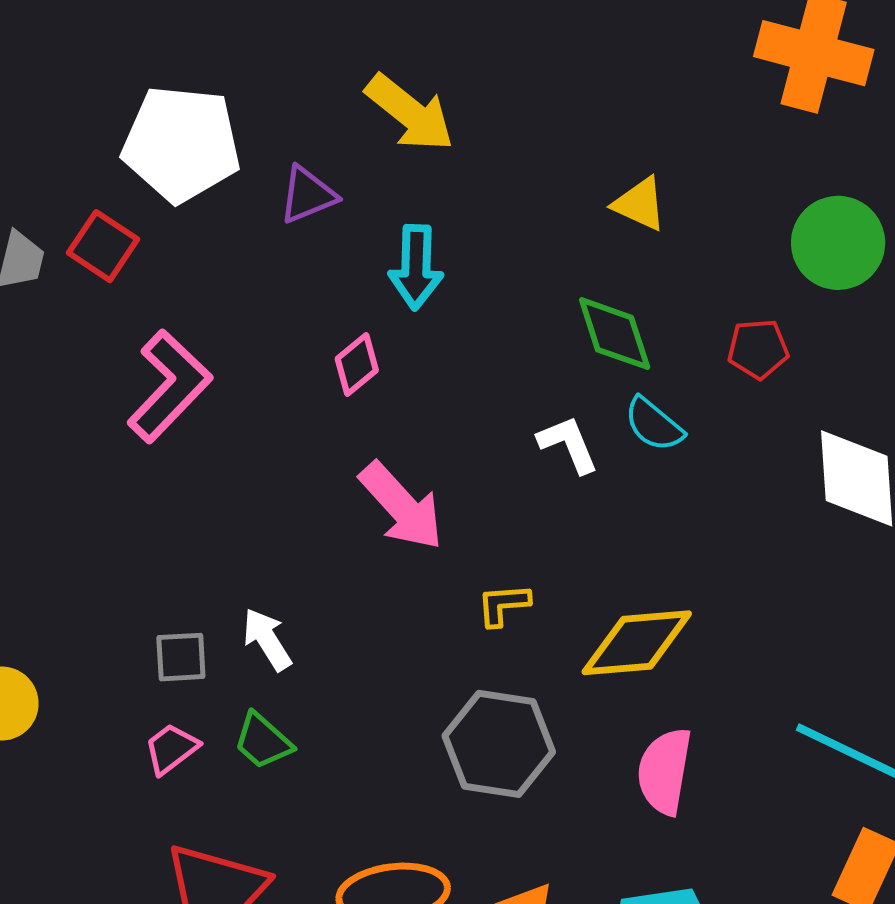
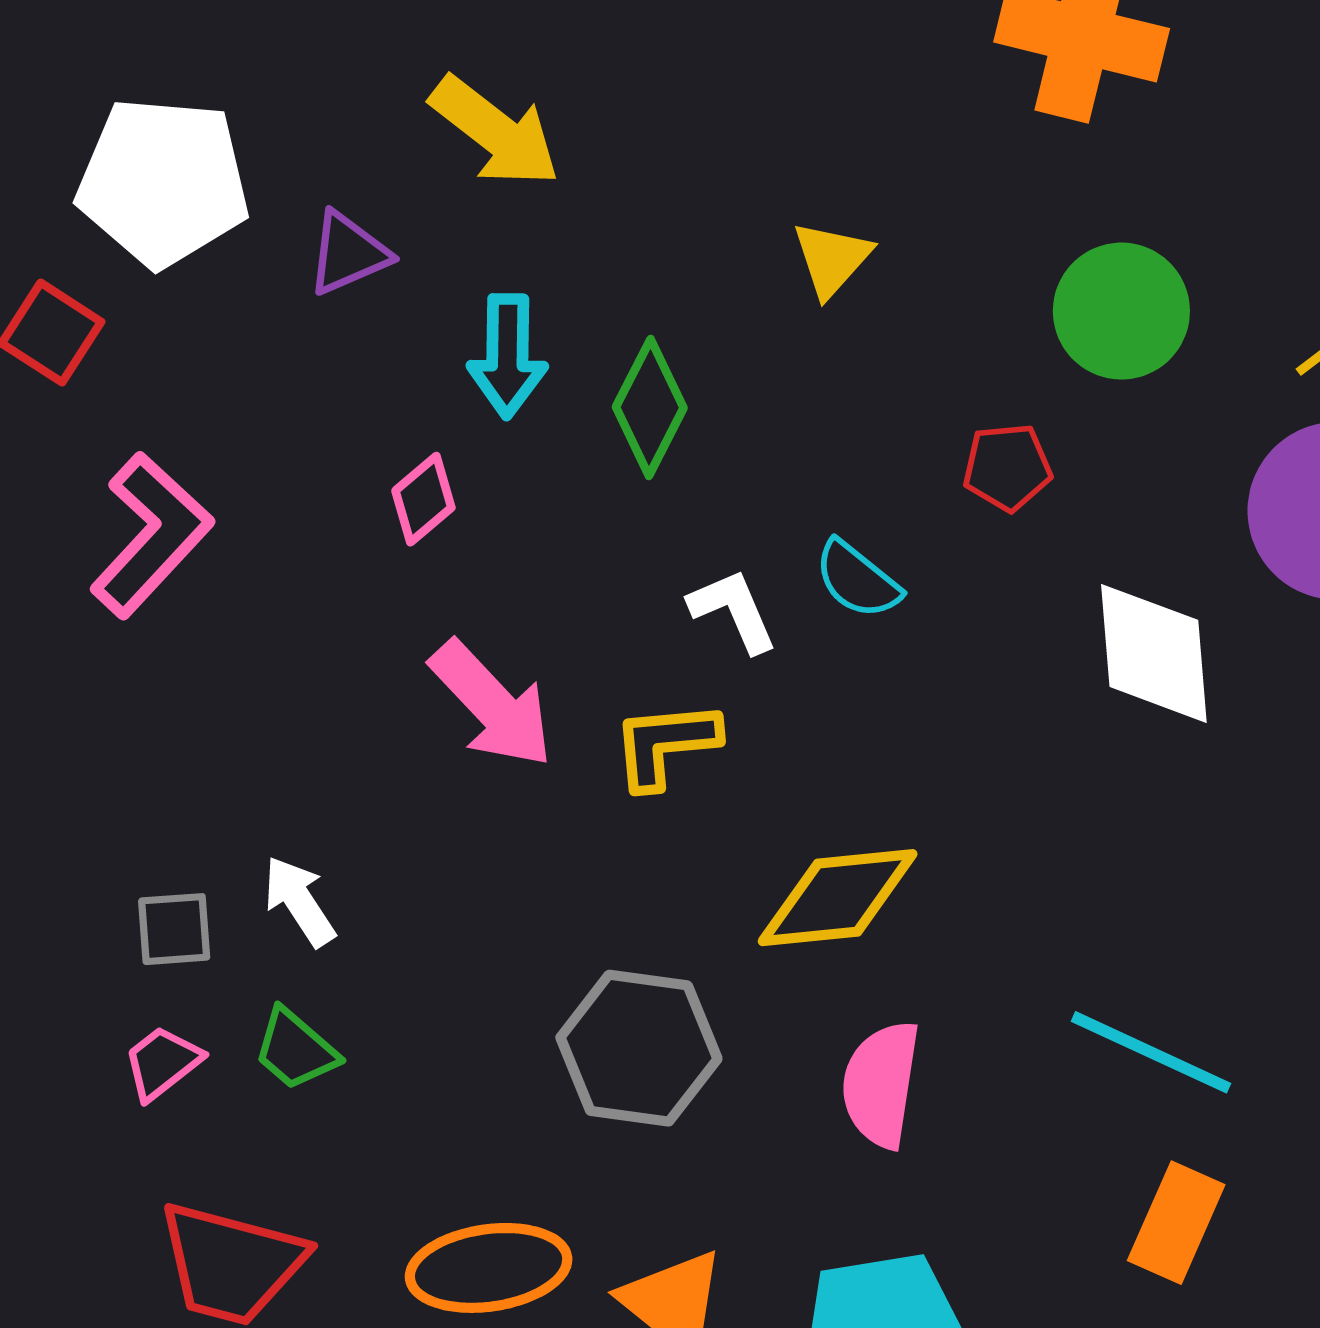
yellow triangle: (640, 204) -> (832, 259), turned 48
green diamond: (615, 334) -> (650, 407), moved, turned 46
yellow L-shape: (503, 605) -> (665, 744), moved, size x1.4

